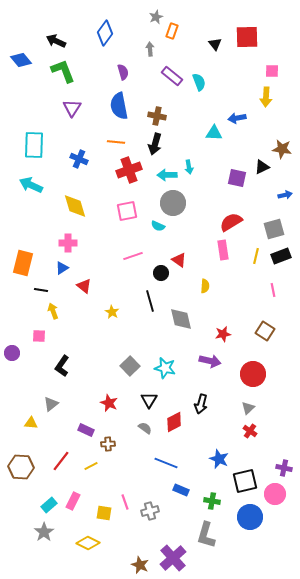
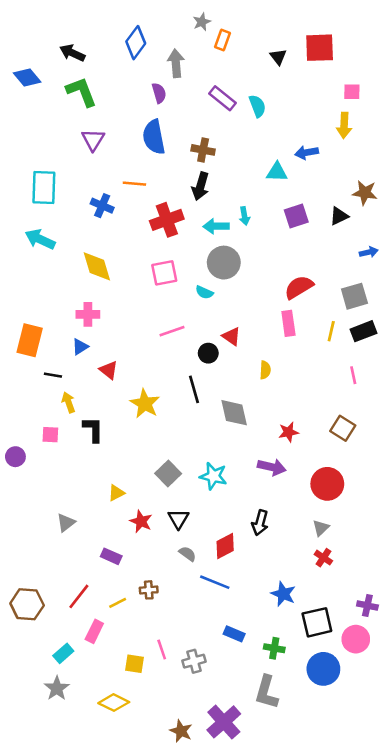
gray arrow: (150, 49) -> (176, 63), moved, size x1.5
orange line: (116, 142) -> (134, 184), moved
purple square: (237, 178) -> (296, 216), moved, turned -30
yellow star: (112, 312) -> (145, 404), size x1.6
black L-shape: (62, 366) -> (93, 429), moved, turned 145
black triangle: (149, 400) -> (178, 519), moved
yellow triangle: (31, 423) -> (116, 493), moved, turned -32
brown cross: (108, 444) -> (149, 590), moved
blue line: (166, 463) -> (215, 582), moved
pink rectangle: (73, 501) -> (94, 631), moved

